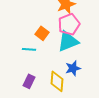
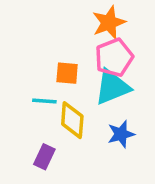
orange square: (42, 33) -> (67, 73), turned -32
yellow diamond: (57, 81) -> (72, 120), moved

